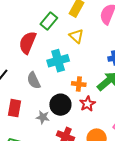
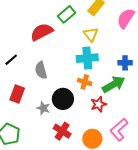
red semicircle: (28, 43) -> (42, 32), turned 30
cyan cross: (58, 61) -> (87, 58), moved
red star: (87, 104) -> (99, 104), moved

